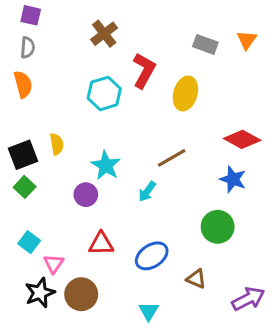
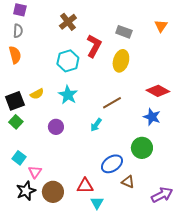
gray rectangle: (205, 44) -> (124, 32), moved
yellow semicircle: (57, 144) -> (37, 94), turned 72
cyan star: (106, 166) -> (68, 95), moved
red triangle: (101, 244) -> (85, 186), moved
blue ellipse: (152, 256) -> (112, 164), moved

